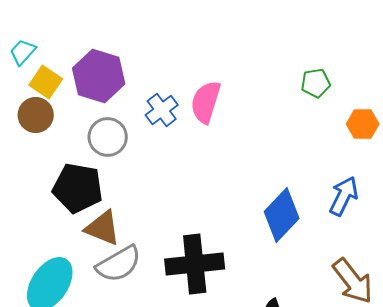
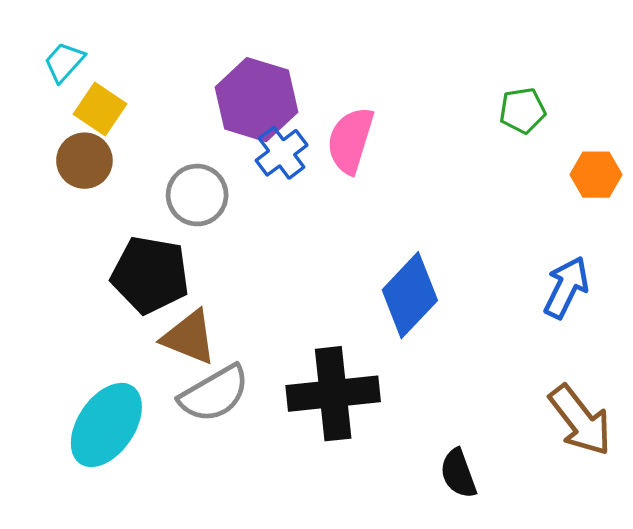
purple hexagon: (99, 76) -> (257, 100), moved
blue diamond: (282, 215) -> (410, 295), moved

